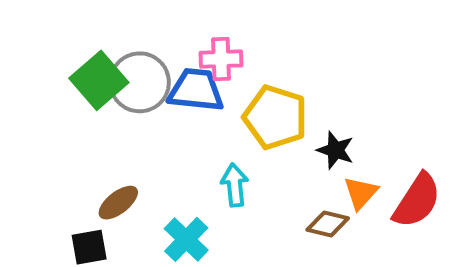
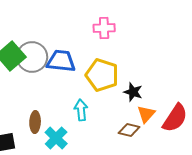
pink cross: (221, 59) -> (104, 28), moved
brown ellipse: (118, 203) -> (35, 122), moved, turned -50

